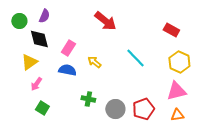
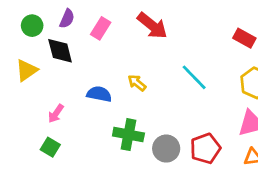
pink rectangle: (68, 48) -> (101, 28), moved
yellow triangle: (29, 62) -> (27, 70), moved
green cross: (88, 99) -> (128, 135), size x1.5
green square: (42, 108) -> (50, 147), moved

